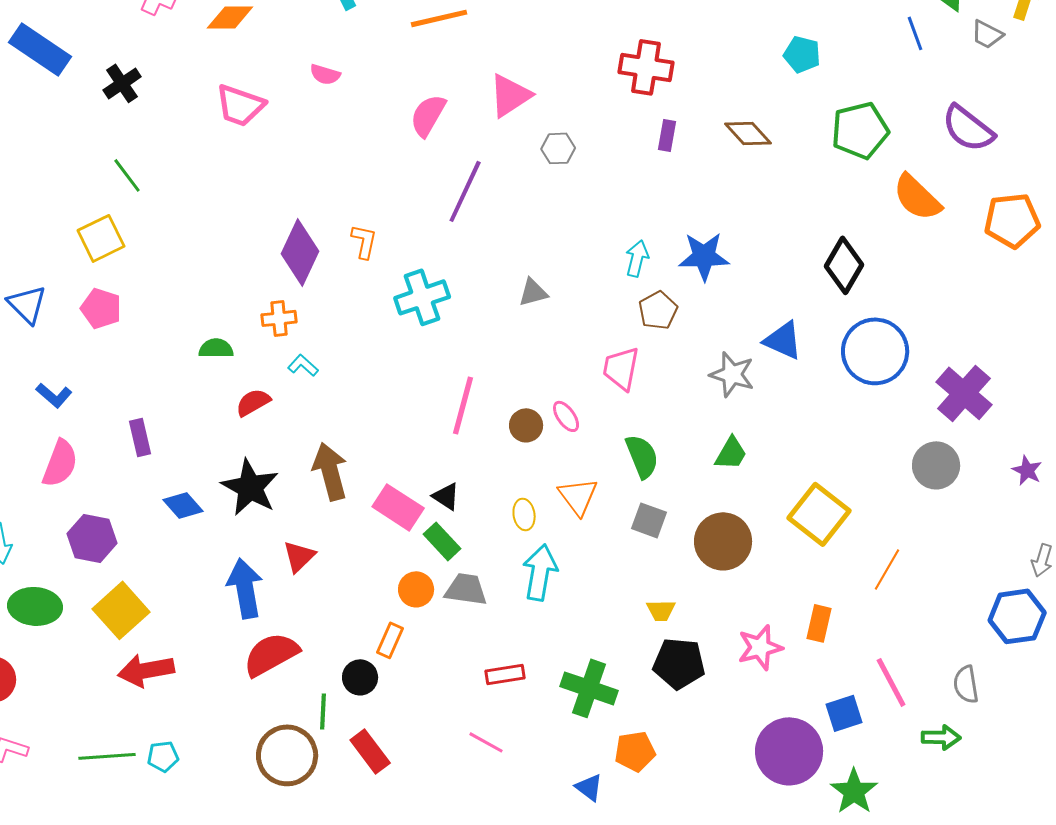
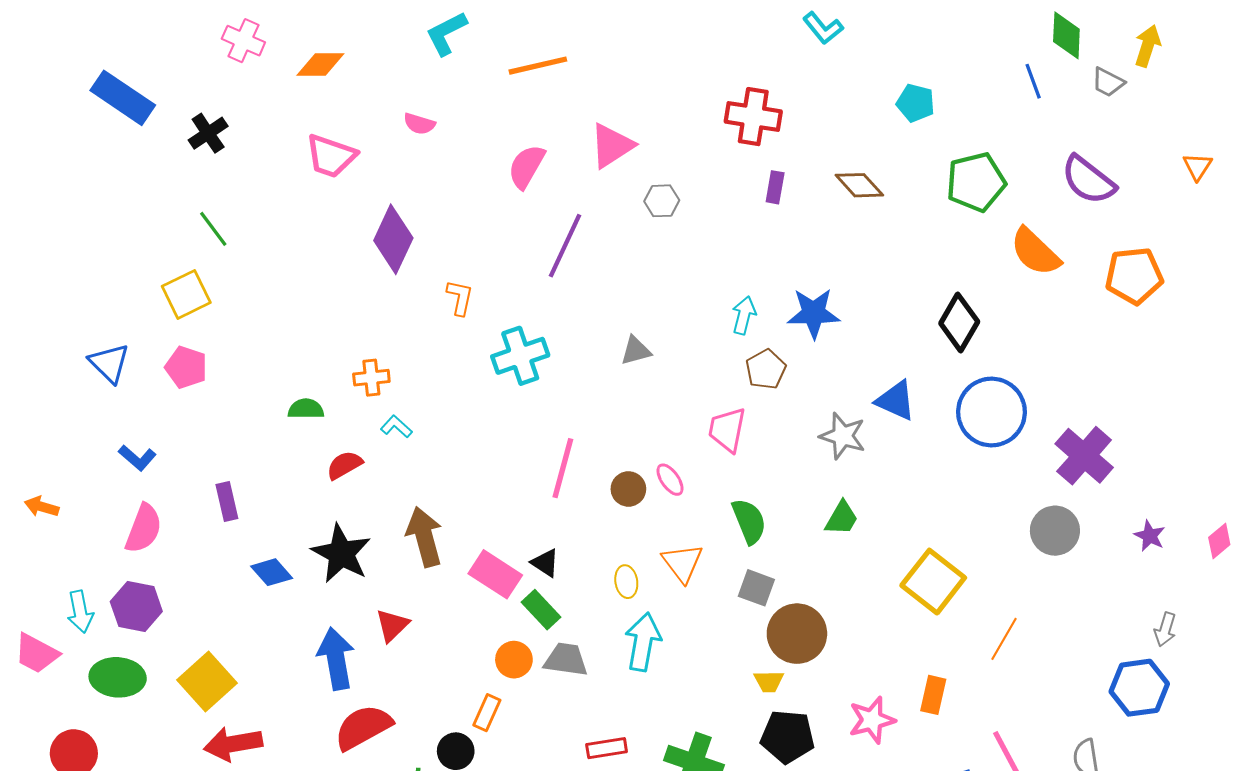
purple diamond: (300, 252) -> (393, 239), moved
purple hexagon: (92, 538) -> (136, 607), moved
brown circle: (723, 541) -> (797, 634), moved

